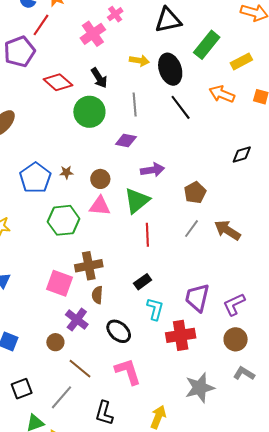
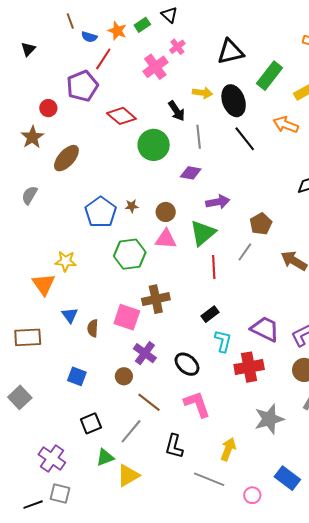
black arrow: (99, 78) -> (177, 111), moved
gray line: (191, 229) -> (245, 252), moved
brown semicircle: (97, 295) -> (93, 328), moved
purple trapezoid: (197, 298) -> (265, 329), turned 104

